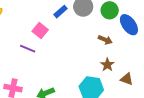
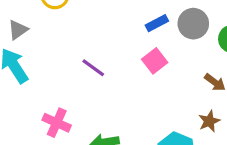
pink square: (40, 30) -> (155, 61), moved

